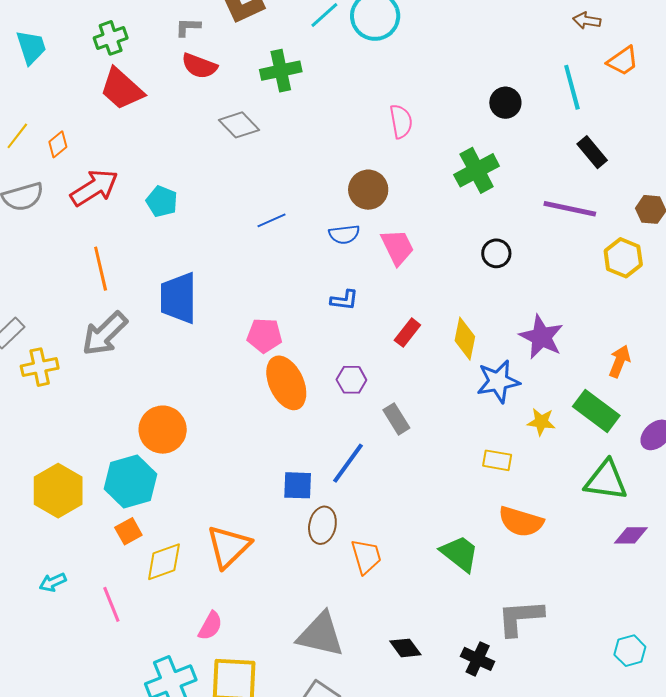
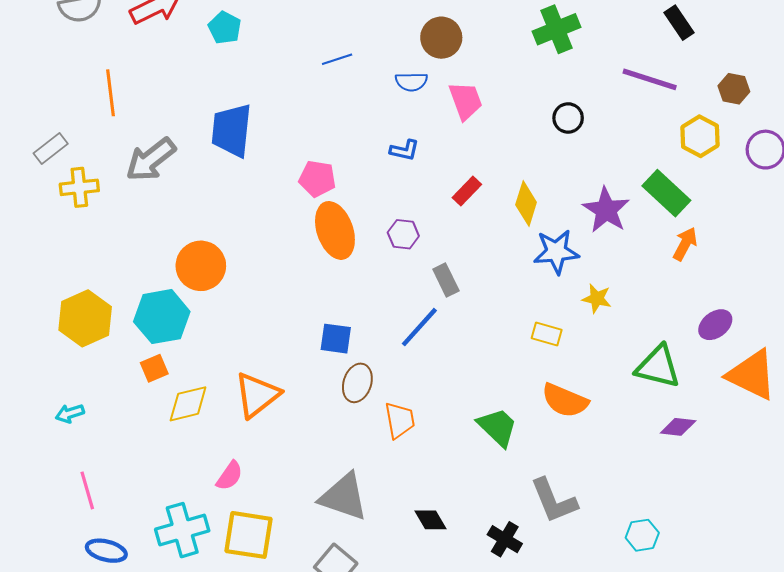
orange line: (101, 269) -> (111, 93), moved
green rectangle: (596, 411) -> (666, 193), moved
blue line: (348, 463) -> (419, 327), moved
pink line: (111, 604) -> (87, 490), moved
gray L-shape: (520, 618) -> (554, 501), turned -114
cyan hexagon: (630, 651) -> (642, 535), moved

